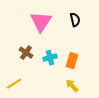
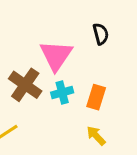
pink triangle: (41, 22) -> (56, 55), moved
brown cross: (26, 53) -> (25, 85), size x1.5

